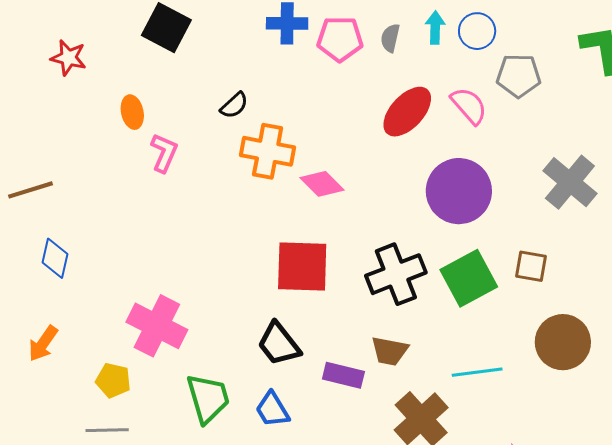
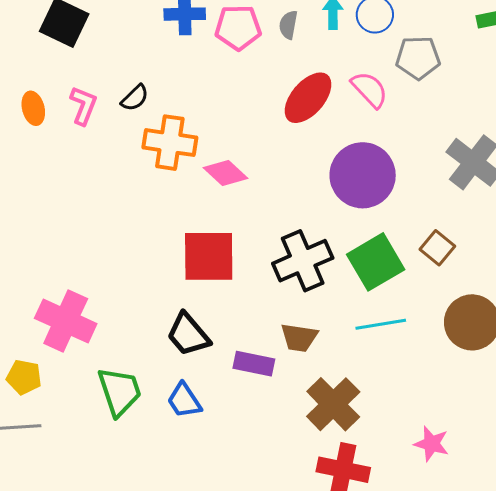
pink L-shape: (164, 153) -> (83, 106), moved
brown square: (531, 266) -> (437, 248), turned 32
cyan line: (477, 372) -> (381, 324), moved

